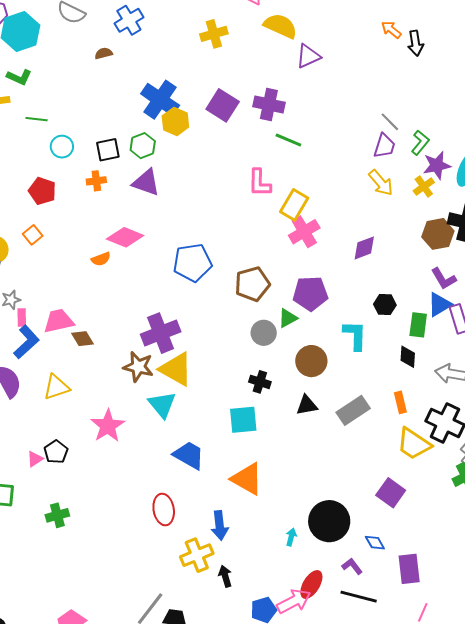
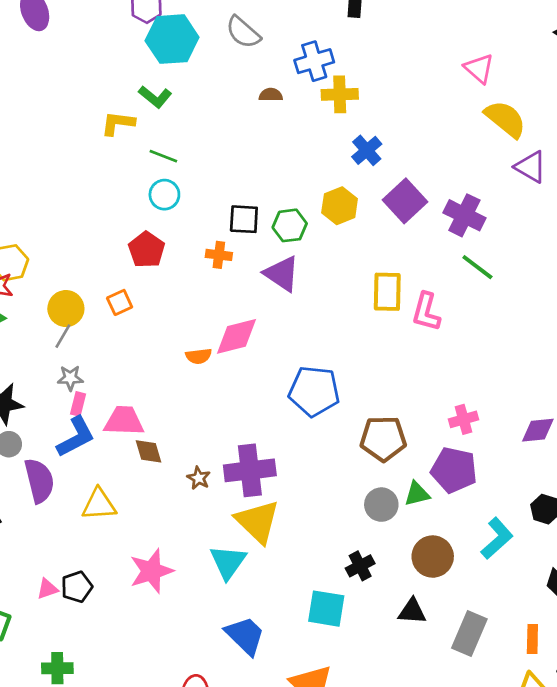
yellow cross: (214, 34) -> (340, 94), moved
purple triangle: (308, 56) -> (531, 167), turned 40
blue cross: (160, 100) -> (367, 150), moved, size x0.6
cyan circle: (62, 147) -> (164, 195), moved
yellow rectangle: (294, 205) -> (387, 292), moved, turned -44
pink cross: (304, 232) -> (464, 419), moved, size x0.7
pink diamond: (125, 237) -> (237, 336), turned -51
cyan L-shape: (355, 335) -> (497, 538), turned 32
brown star: (138, 367) -> (199, 478), moved, size x0.6
black cross: (260, 382) -> (360, 566), turned 30
gray rectangle: (353, 410) -> (469, 633), turned -48

